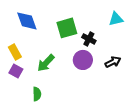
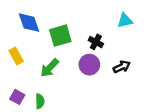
green square: (67, 28) -> (60, 36), moved
purple square: (16, 71) -> (17, 97), moved

